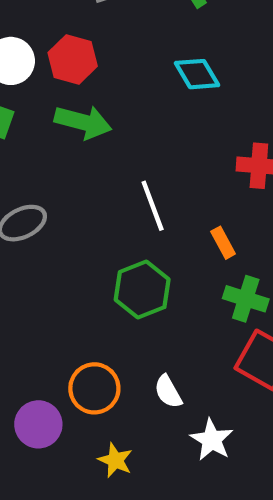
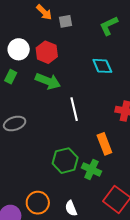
white line: (153, 206) -> (74, 109), moved
orange rectangle: (223, 243) -> (104, 144), size x1.5
green cross: (246, 299) -> (91, 169), moved

